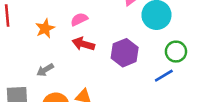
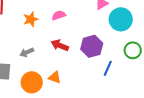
red arrow: (83, 44) -> (60, 45), moved
blue line: (164, 76) -> (108, 68), moved, turned -42

